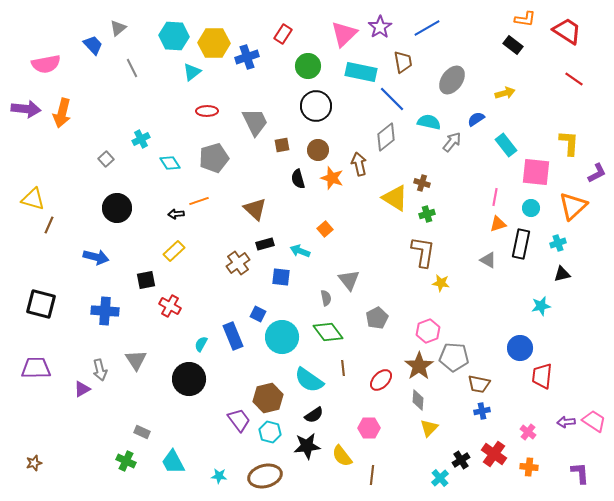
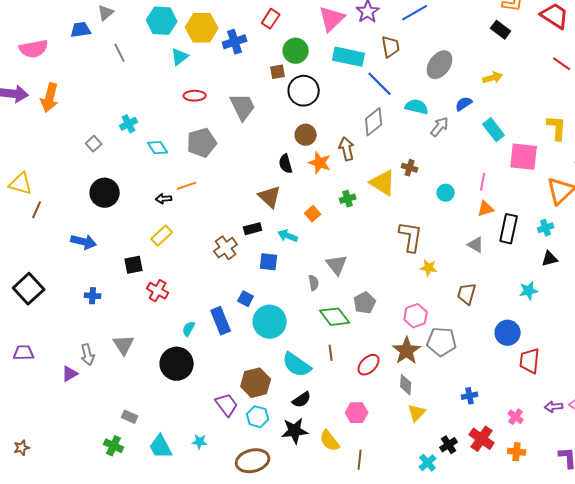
blue trapezoid: (93, 45) -> (81, 30), turned -55
brown square: (282, 145) -> (278, 72), moved
cyan circle: (531, 208) -> (446, 193), moved
brown triangle: (255, 209) -> (270, 197), moved
green cross: (427, 214) -> (348, 199), moved
black square: (41, 304) -> (29, 289), turned 32
blue cross: (105, 311) -> (93, 296), size x0.6
green diamond: (328, 332) -> (335, 317), moved
purple trapezoid: (36, 368) -> (24, 353), size x0.7
brown trapezoid: (479, 384) -> (467, 294), moved, turned 95
cyan star: (219, 476) -> (200, 442), moved

